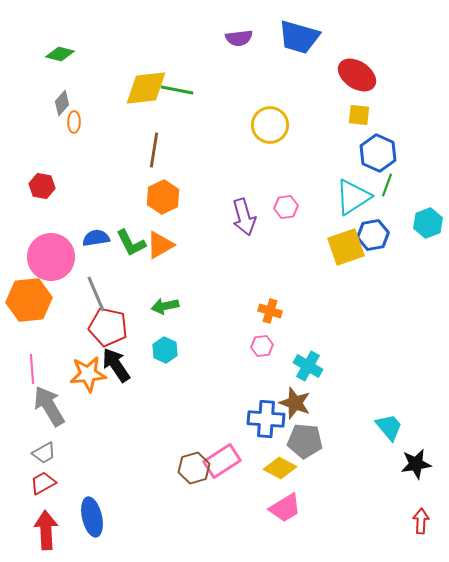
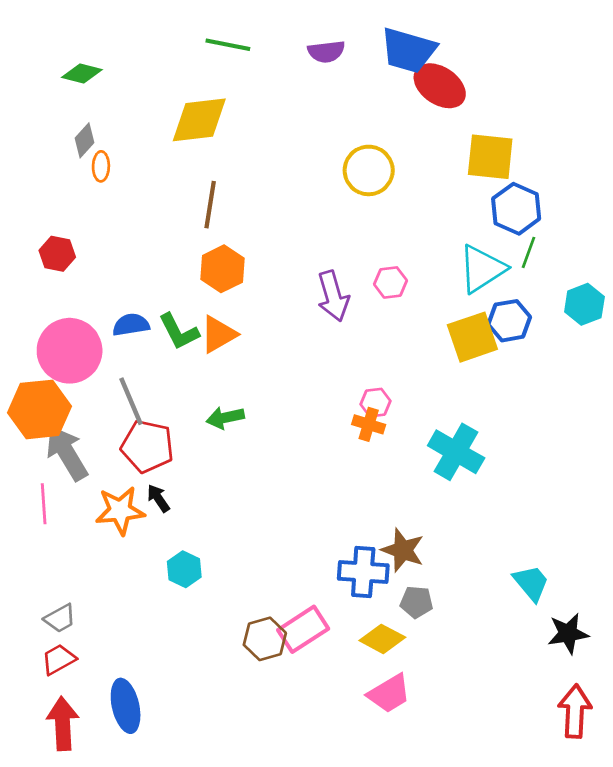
red ellipse: (357, 75) -> (440, 86), moved
green line: (177, 90) -> (228, 45), moved
yellow square: (359, 115) -> (490, 157), size x1.6
pink hexagon: (262, 346) -> (375, 403), moved
cyan hexagon: (165, 350) -> (184, 569), moved
black arrow: (116, 365) -> (158, 498), size x0.6
cyan cross: (308, 366) -> (456, 452), moved, size x1.4
gray arrow: (49, 406) -> (67, 453), moved
gray pentagon: (305, 441) -> (416, 602), size x0.7
red arrow: (421, 521) -> (575, 711), size x1.5

